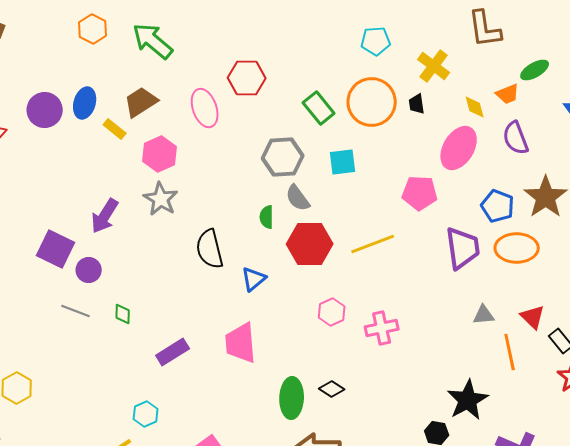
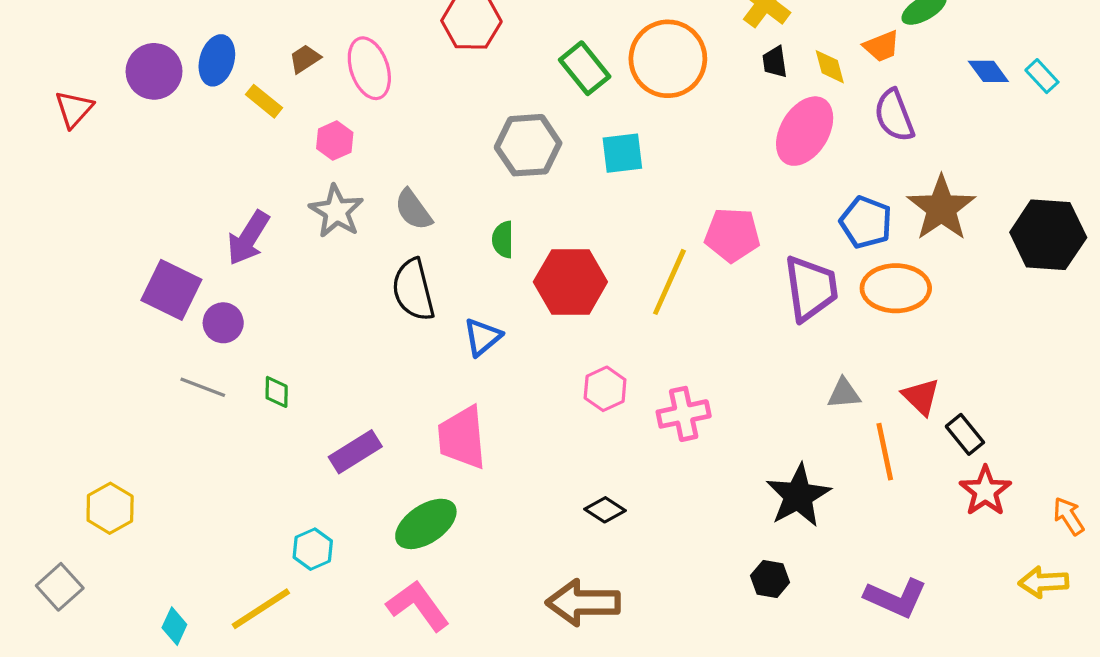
brown trapezoid: (141, 102) -> (305, 59), size x0.6
black trapezoid: (417, 104) -> (775, 62), moved
pink ellipse: (205, 108) -> (369, 68), moved
pink hexagon: (160, 154) -> (335, 141), size x0.7
pink pentagon: (420, 193) -> (732, 235), moved
gray semicircle: (298, 198) -> (413, 210), moved
yellow line: (373, 244) -> (669, 282), turned -45
green ellipse: (292, 398) -> (426, 524), moved, turned 54
black star: (468, 400) -> (798, 496), moved

